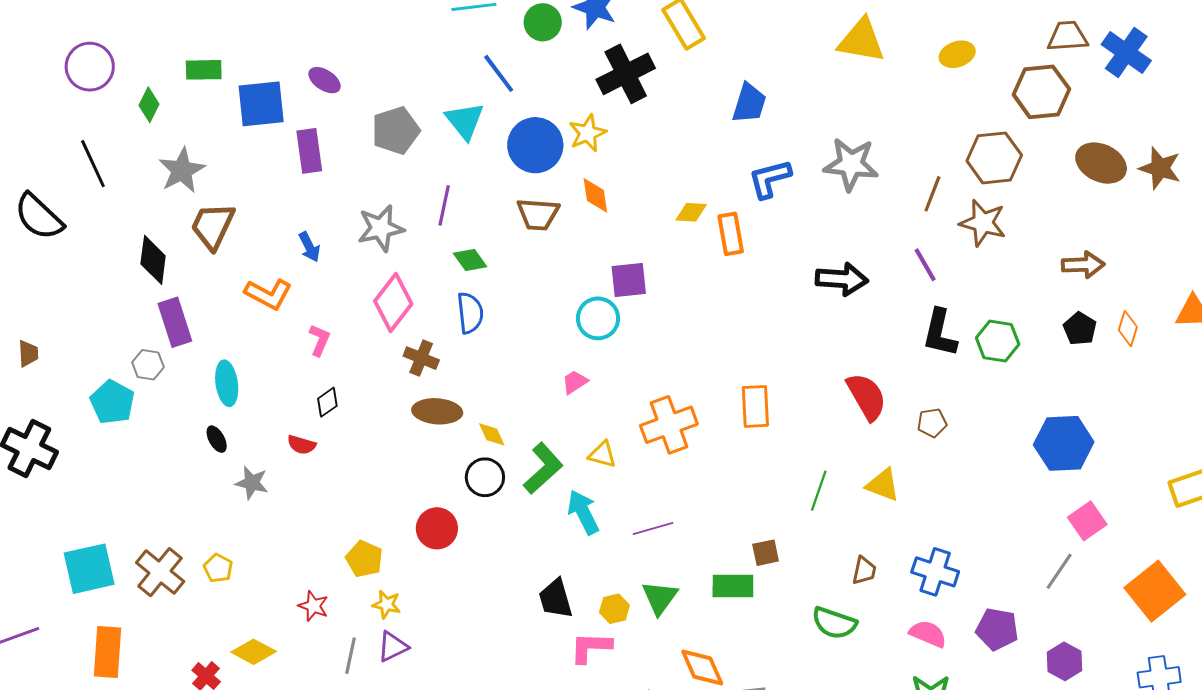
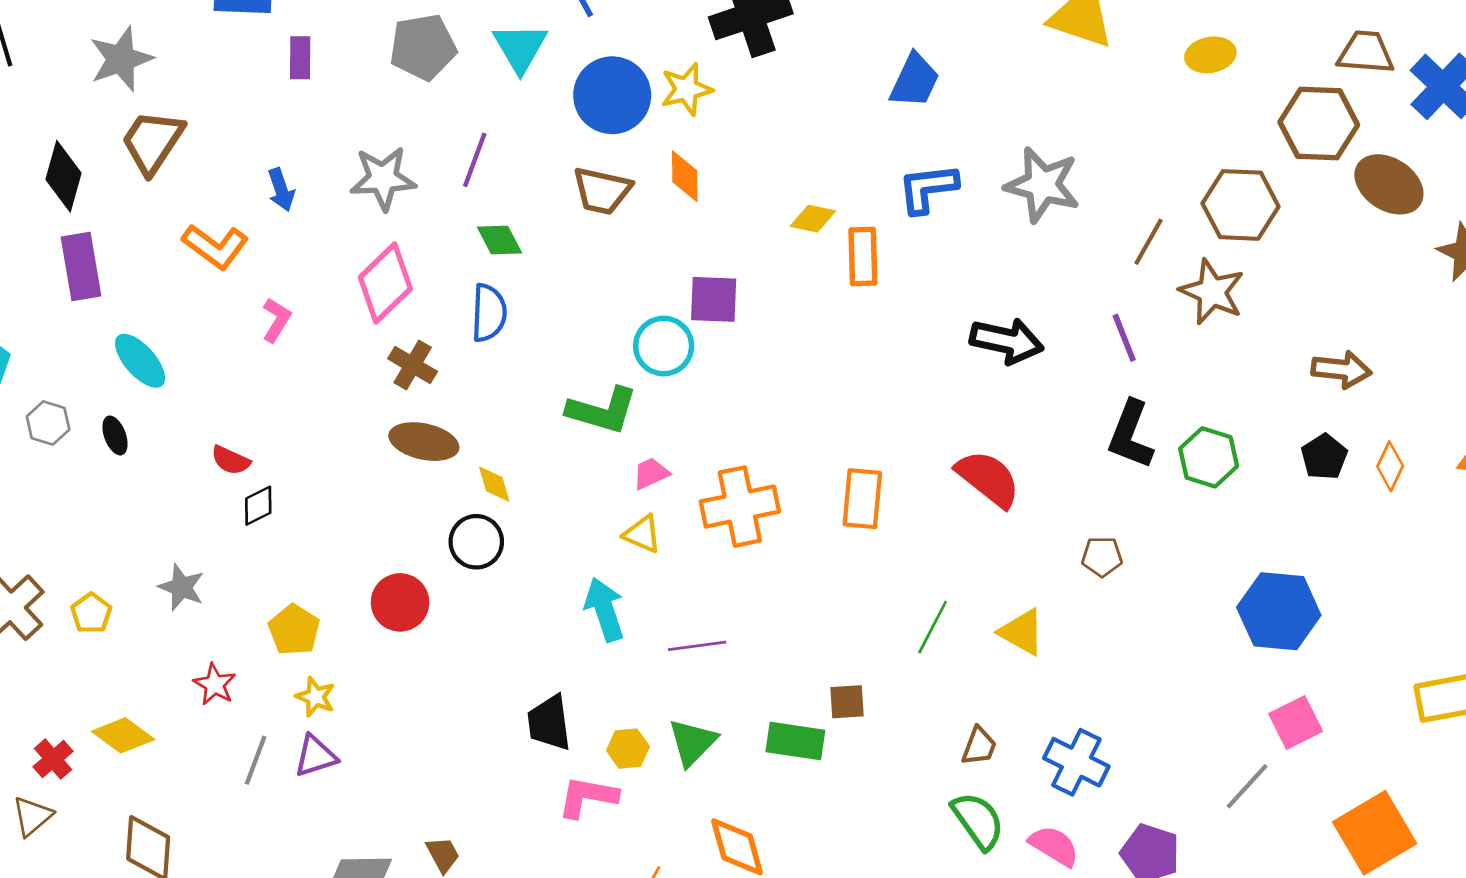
purple rectangle: (309, 151) -> (300, 58), size x0.7
brown ellipse: (1101, 163) -> (1389, 184), moved
gray hexagon: (148, 365) -> (48, 423), moved
pink trapezoid: (575, 382) -> (651, 474), moved
cyan ellipse: (227, 383) -> (140, 361), turned -42
red semicircle: (867, 397) -> (988, 479), moved, turned -30
black diamond: (327, 402) -> (258, 506), moved
green L-shape: (543, 468) -> (602, 411), moved, turned 50
gray star: (252, 483) -> (181, 587), moved
green semicircle: (834, 623) -> (978, 821), moved, turned -153

